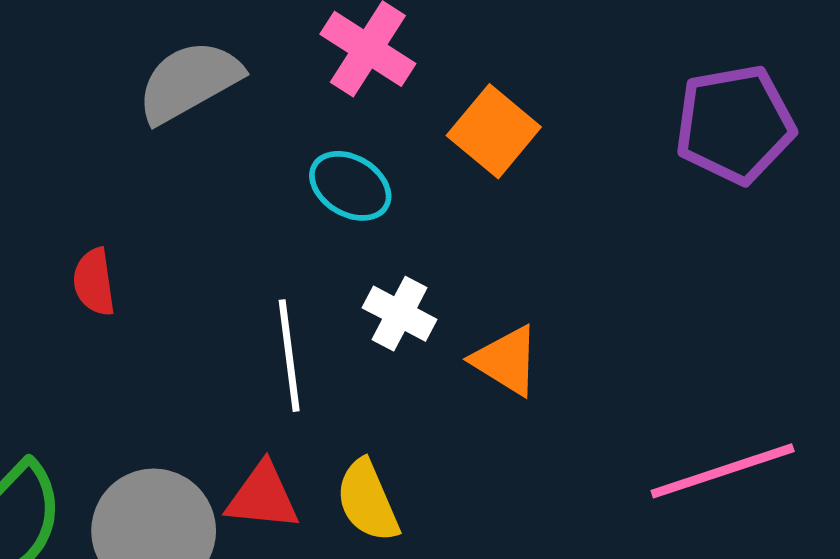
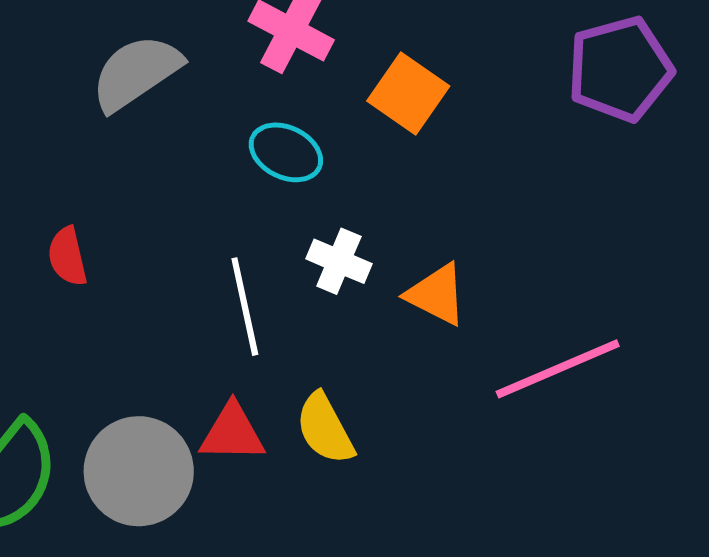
pink line: (723, 471) -> (558, 369), moved

